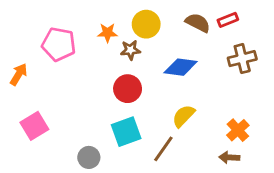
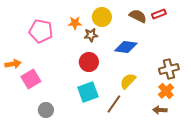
brown cross: (242, 59) -> (169, 69), moved
orange arrow: (19, 74) -> (13, 64), moved, turned 49
pink square: (34, 126) -> (31, 79), moved
gray circle: (89, 157) -> (46, 110), moved

